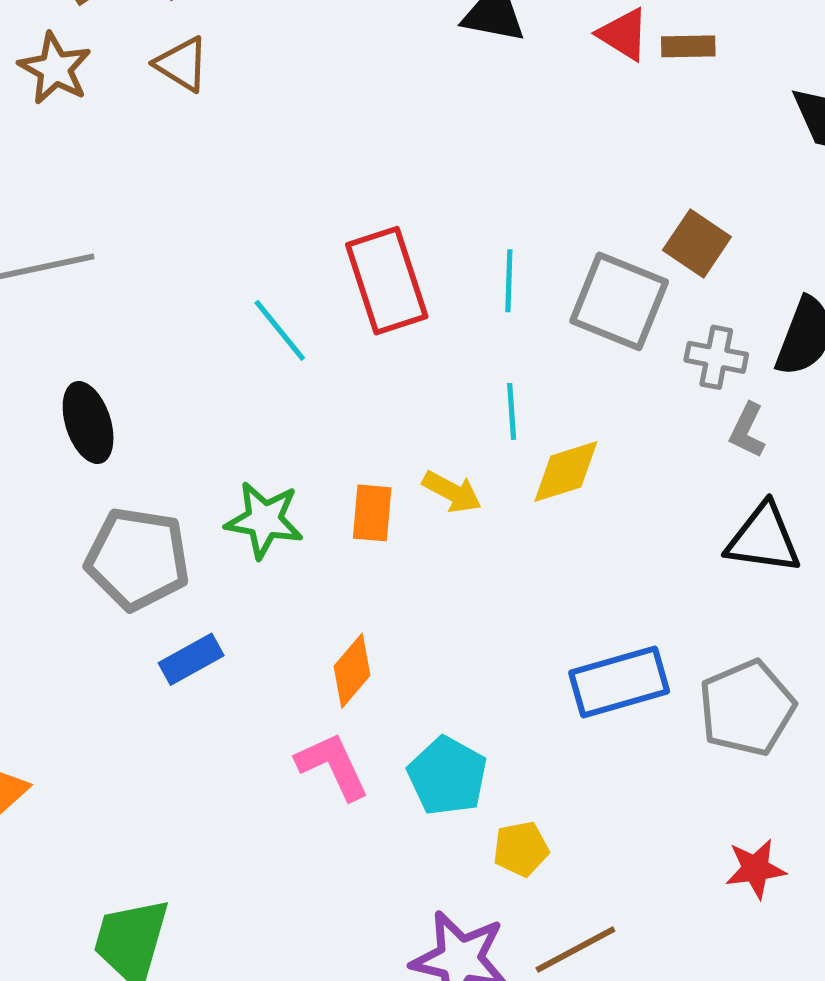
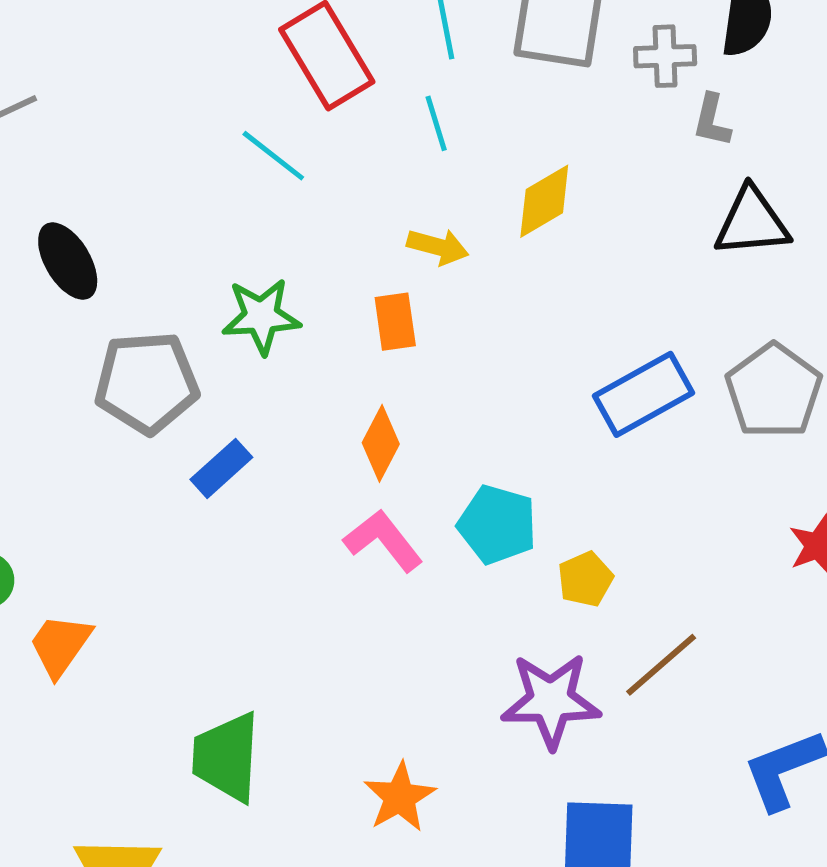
cyan line: (280, 330) -> (273, 156), moved
cyan line: (512, 411) -> (436, 123), moved
orange rectangle: (372, 513) -> (395, 322), moved

